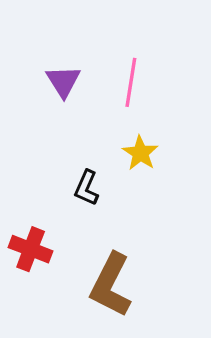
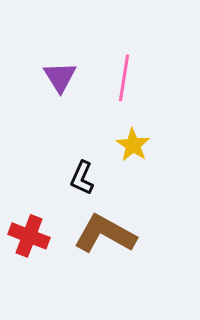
brown L-shape: (111, 285) -> (105, 234), moved, turned 92

